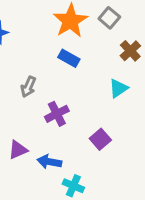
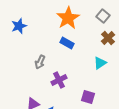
gray square: (109, 18) -> (103, 16), moved
purple square: (100, 139) -> (88, 97), turned -32

